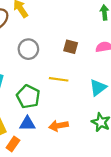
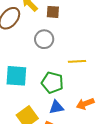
brown square: (71, 47) -> (53, 12), moved

